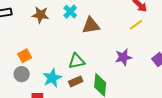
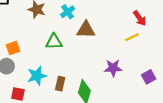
green triangle: (77, 61) -> (54, 42), moved
brown rectangle: (76, 81) -> (60, 84), turned -64

